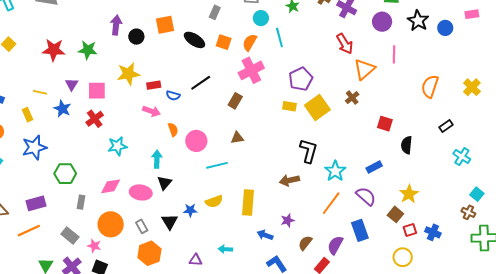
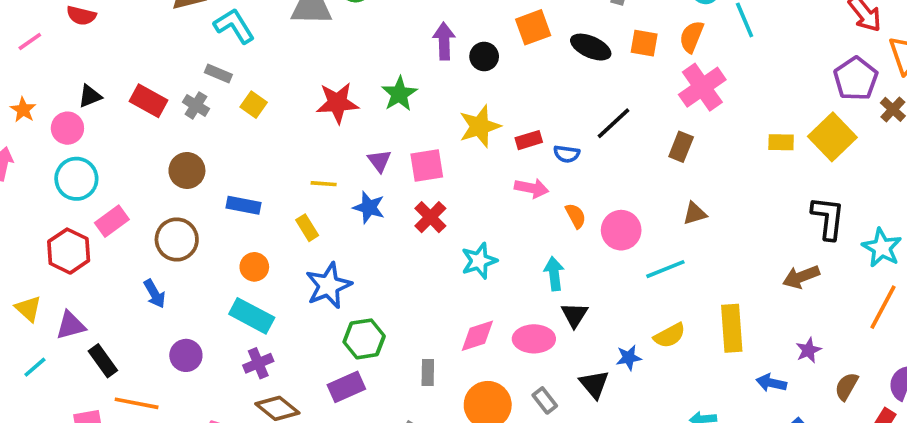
green star: (88, 50) -> (399, 94), turned -30
purple pentagon: (301, 79) -> (856, 79), moved
green hexagon: (65, 174) -> (364, 339), moved

